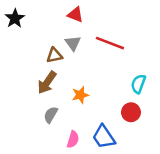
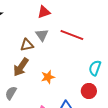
red triangle: (75, 15) -> (44, 12), turned -40
gray semicircle: (51, 115) -> (11, 93), moved

